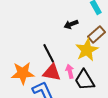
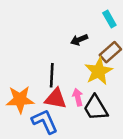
black line: (49, 53) -> (52, 75), turned 30

